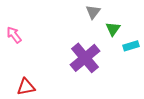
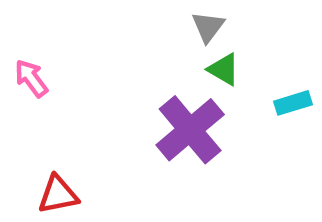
green triangle: (113, 29) -> (224, 69), moved, turned -35

